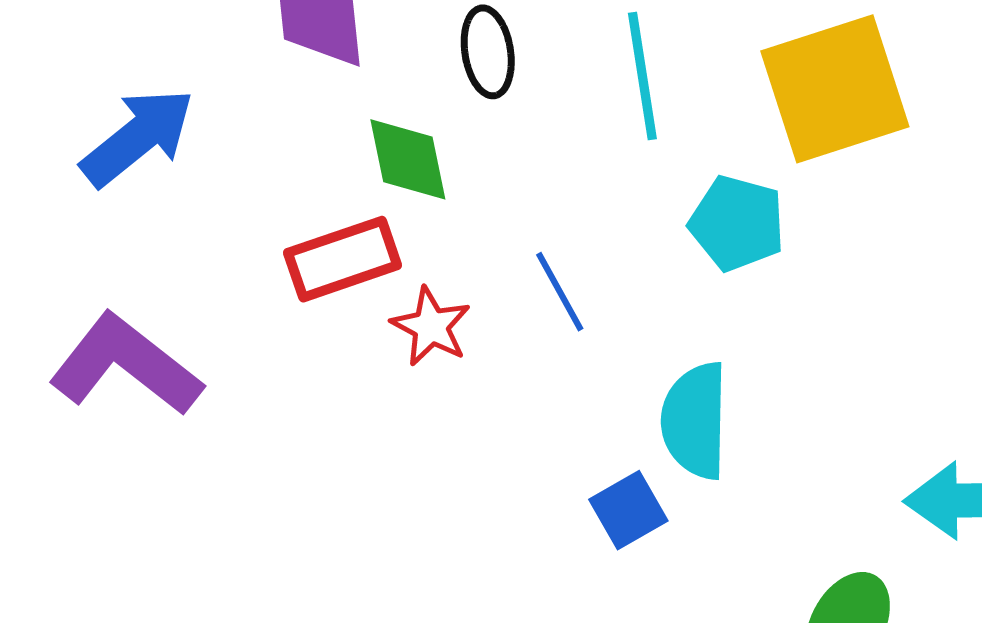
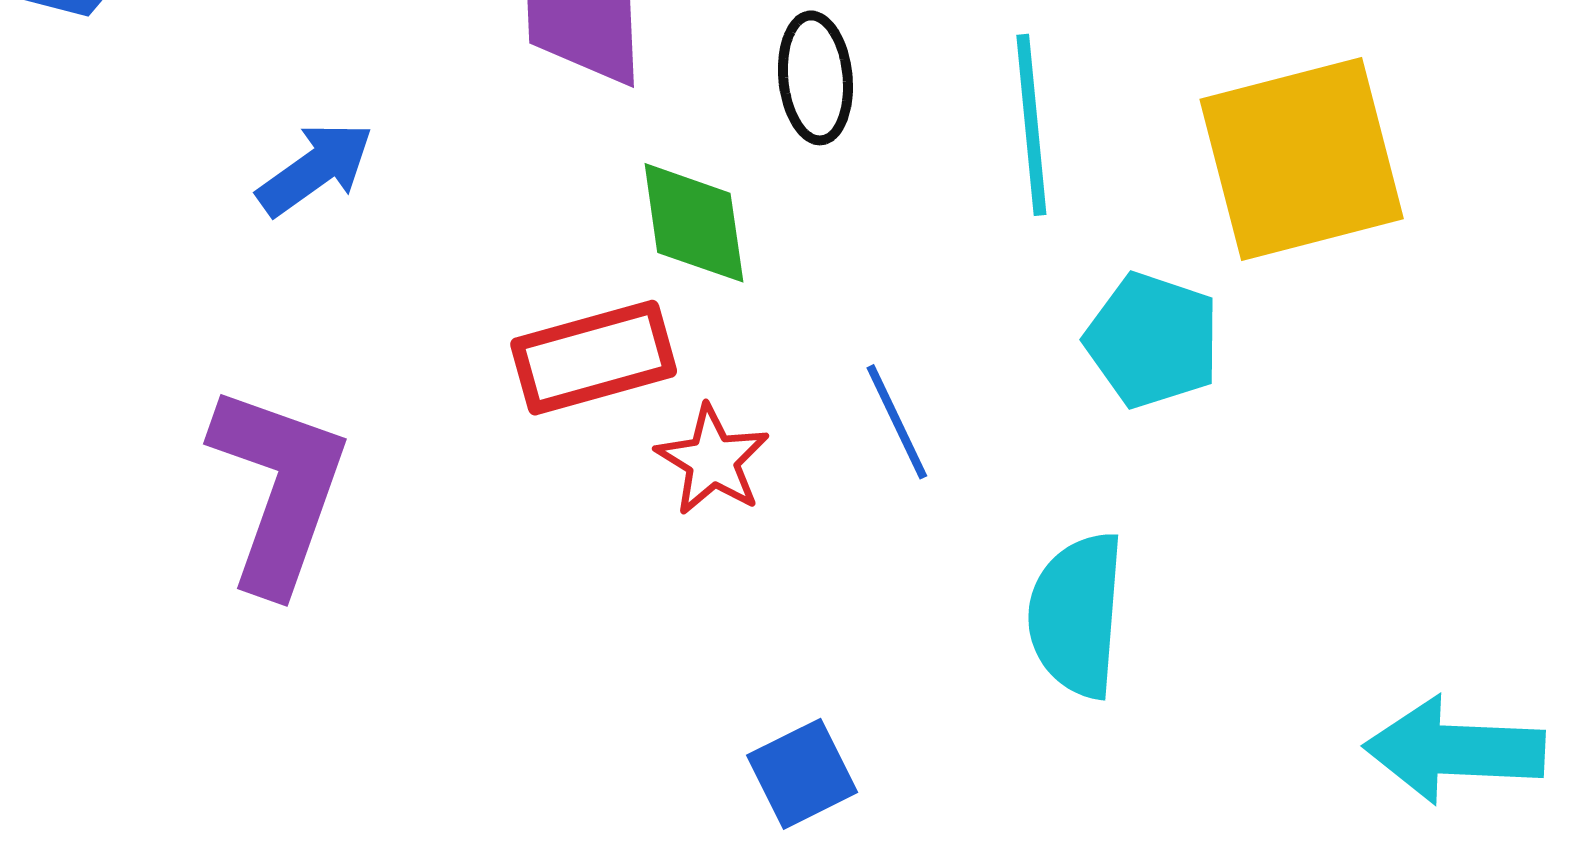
blue arrow: (138, 137) -> (315, 169), size x0.7
purple L-shape: (125, 365) -> (279, 489), turned 68
blue square: (628, 510) -> (802, 774), moved

